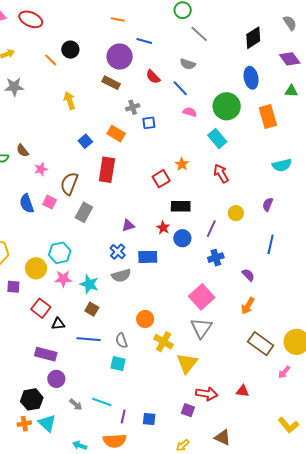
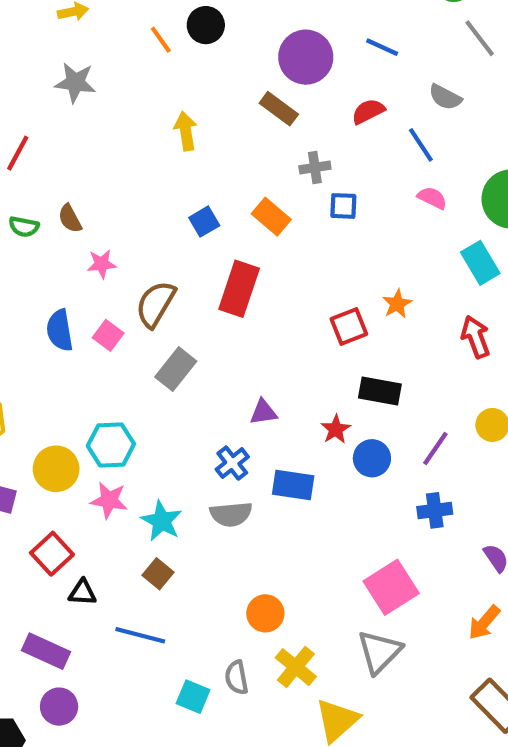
blue line: (144, 41) -> (382, 47), moved
red semicircle: (153, 77) -> (368, 111), turned 98
gray semicircle: (122, 341) -> (237, 677), moved

